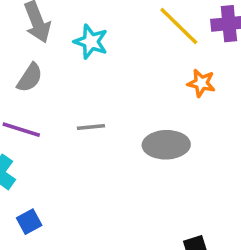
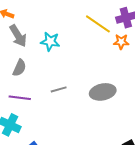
orange star: (201, 83) -> (121, 42), moved

